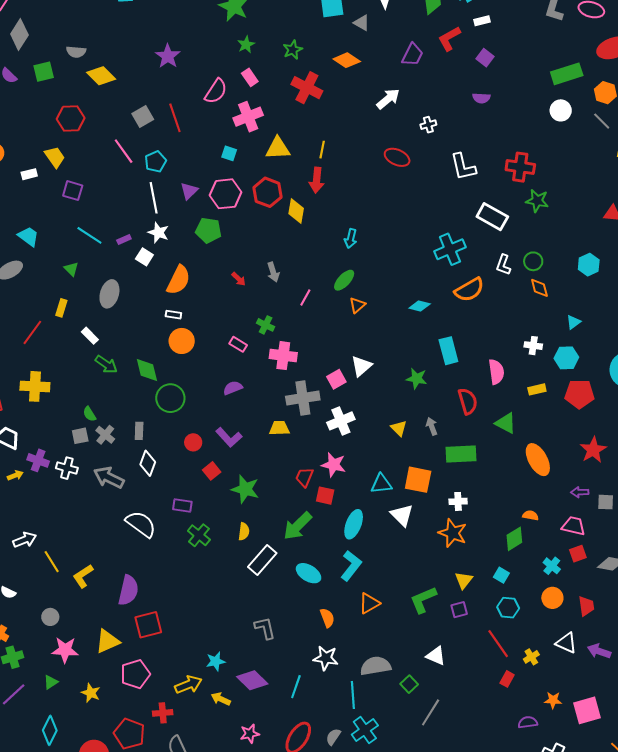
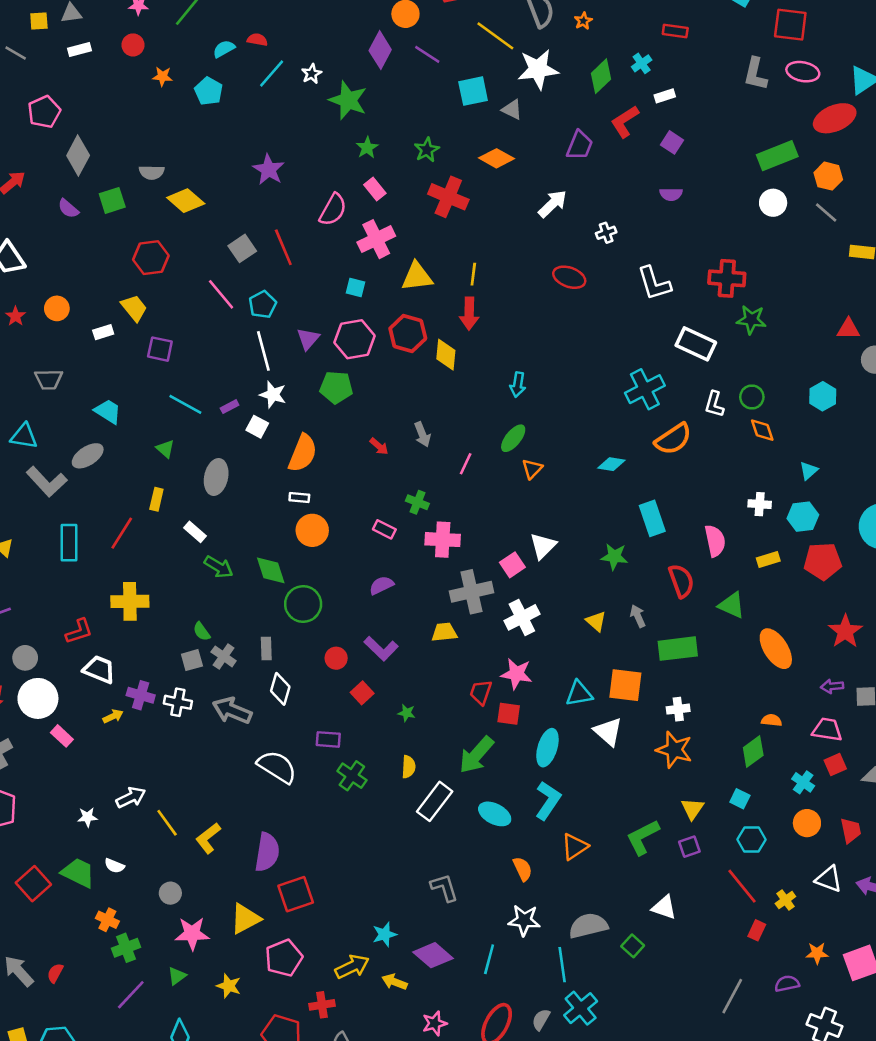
green star: (245, 489) -> (407, 713), size x0.5
gray line: (431, 712) -> (732, 996), moved

